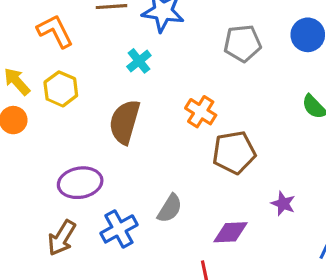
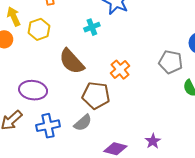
gray pentagon: (242, 43) -> (171, 62), moved
brown semicircle: (125, 122) -> (72, 61), turned -76
brown pentagon: (234, 152) -> (96, 95), moved

